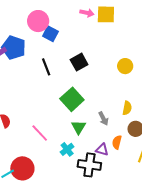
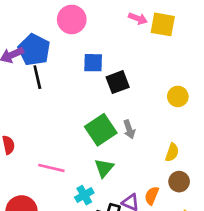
blue square: (50, 34) -> (93, 63), moved, turned -35
black line: (46, 67) -> (37, 77), moved
gray arrow: (103, 119) -> (129, 129), moved
pink line: (40, 133) -> (51, 168), turned -42

